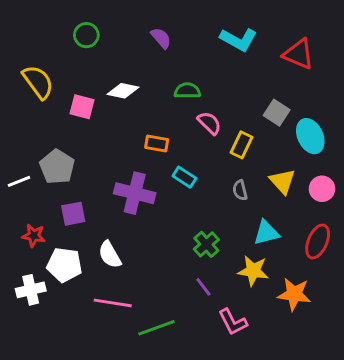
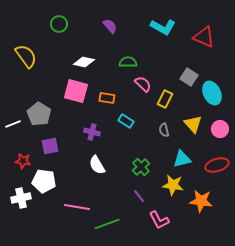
pink square: (82, 107) -> (76, 91), moved, size x1.4
purple cross: (135, 193) -> (92, 132), size x0.6
red ellipse: (318, 241) -> (217, 165), turned 50
white semicircle: (110, 255) -> (97, 165), moved

